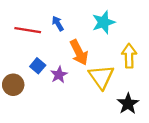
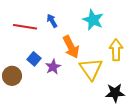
cyan star: (103, 22) -> (93, 20), turned -30
black star: (128, 104) -> (115, 93), turned 30

